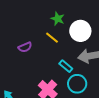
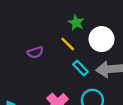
cyan rectangle: (66, 66) -> (80, 68), moved

